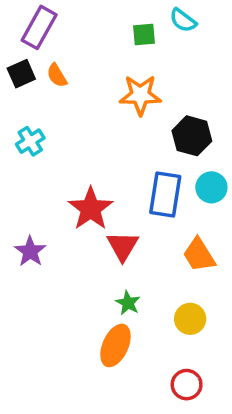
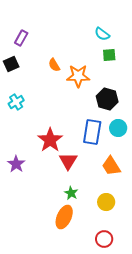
purple rectangle: (39, 27) -> (21, 38), size x0.7
green square: (144, 35) -> (109, 55), moved
orange semicircle: (57, 75) -> (54, 65), moved

